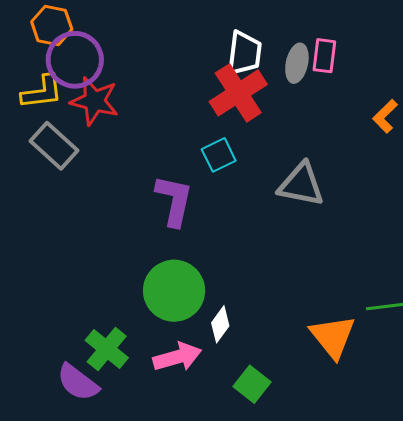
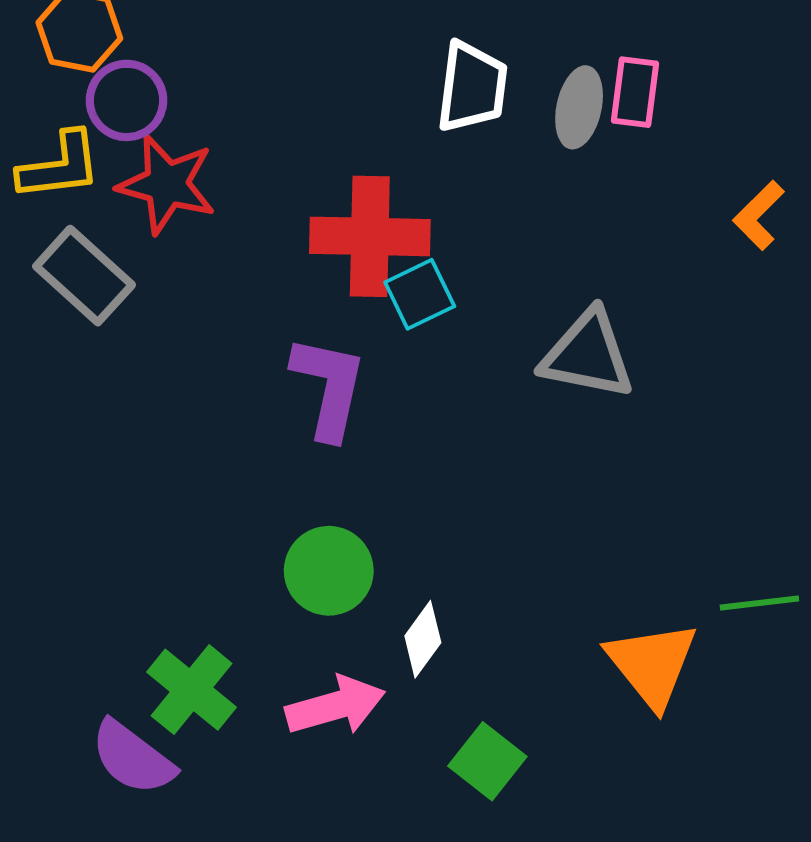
purple circle: (75, 60) -> (127, 100), size x0.7
red cross: (238, 93) -> (370, 236), moved, turned 34
green circle: (174, 291) -> (329, 571), size x0.7

